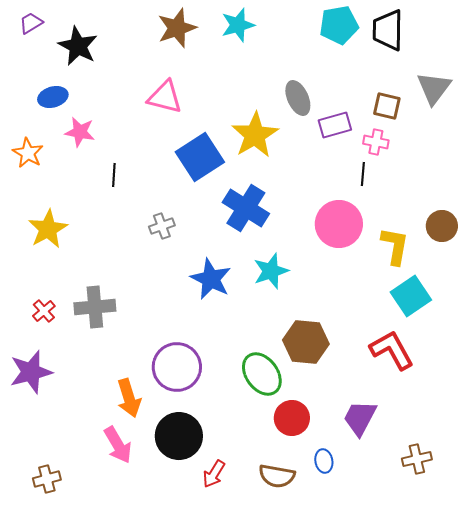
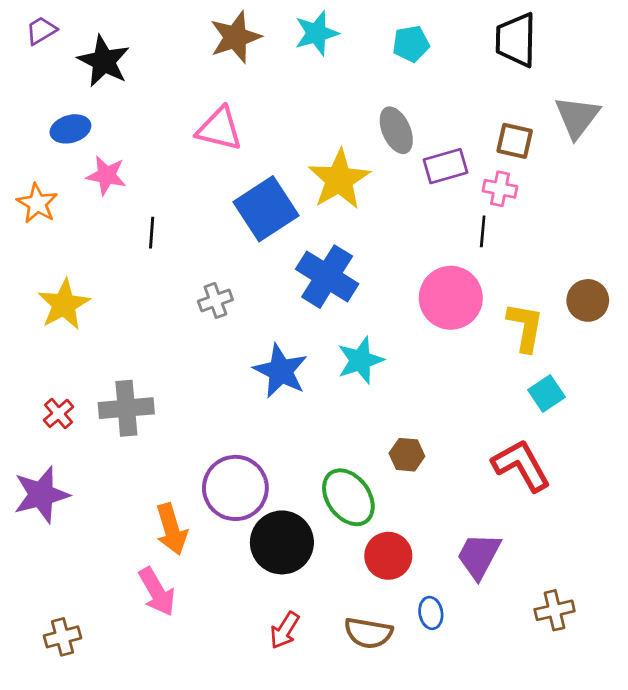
cyan pentagon: (339, 25) -> (411, 44), moved, size x0.7
cyan square: (411, 296) -> (547, 394), size x0.7
brown hexagon: (306, 342) -> (407, 455), size x0.6
black circle: (179, 436) -> (282, 542), moved

